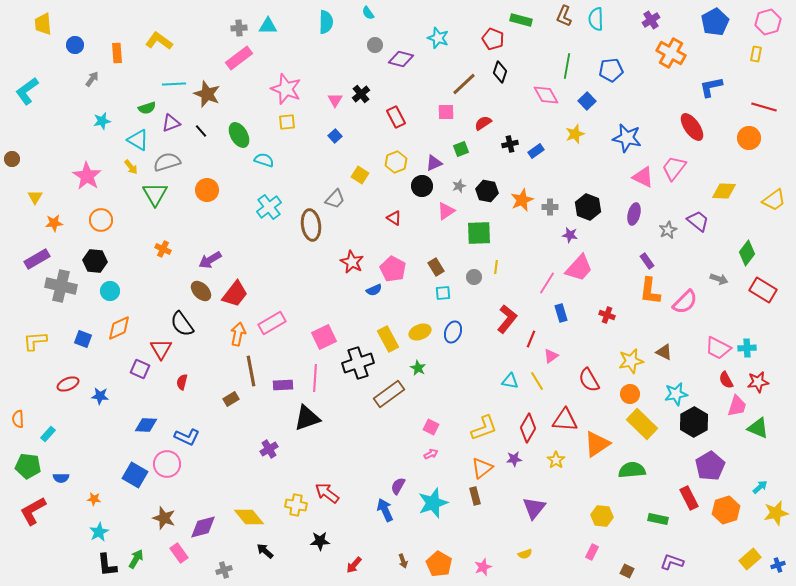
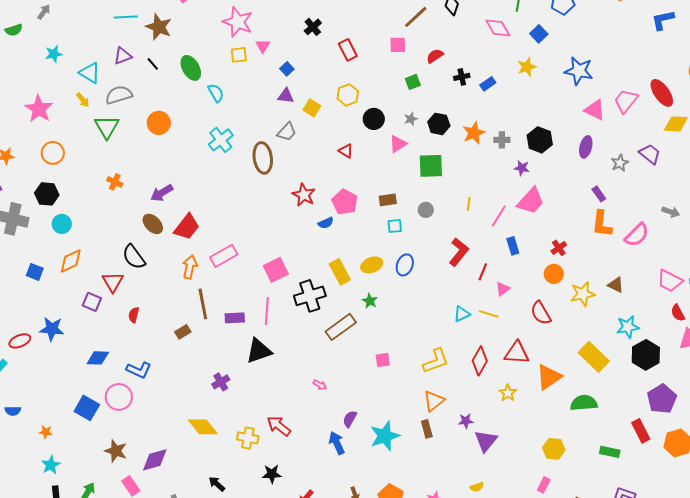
pink triangle: (335, 100) -> (263, 46), moved
green semicircle: (147, 108) -> (14, 30), moved
red ellipse: (692, 127) -> (662, 93), moved
cyan semicircle: (264, 160) -> (216, 93), turned 42
purple triangle: (434, 163) -> (286, 96), moved, turned 30
brown rectangle: (436, 267) -> (388, 200), turned -66
yellow line: (496, 267) -> (469, 204), moved
red cross: (607, 315) -> (559, 248), turned 35
cyan triangle: (510, 381) -> (462, 314), turned -36
yellow line: (537, 381) -> (489, 314), turned -42
red ellipse: (68, 384) -> (20, 341), moved
orange circle: (630, 394) -> (554, 274), moved
blue star: (100, 396) -> (52, 329), size x1.4
pink square: (431, 427) -> (383, 360), turned -35
pink arrow: (431, 454) -> (320, 385), moved, turned 56
purple star: (514, 459) -> (466, 421), moved
yellow diamond: (249, 517) -> (203, 427), moved

